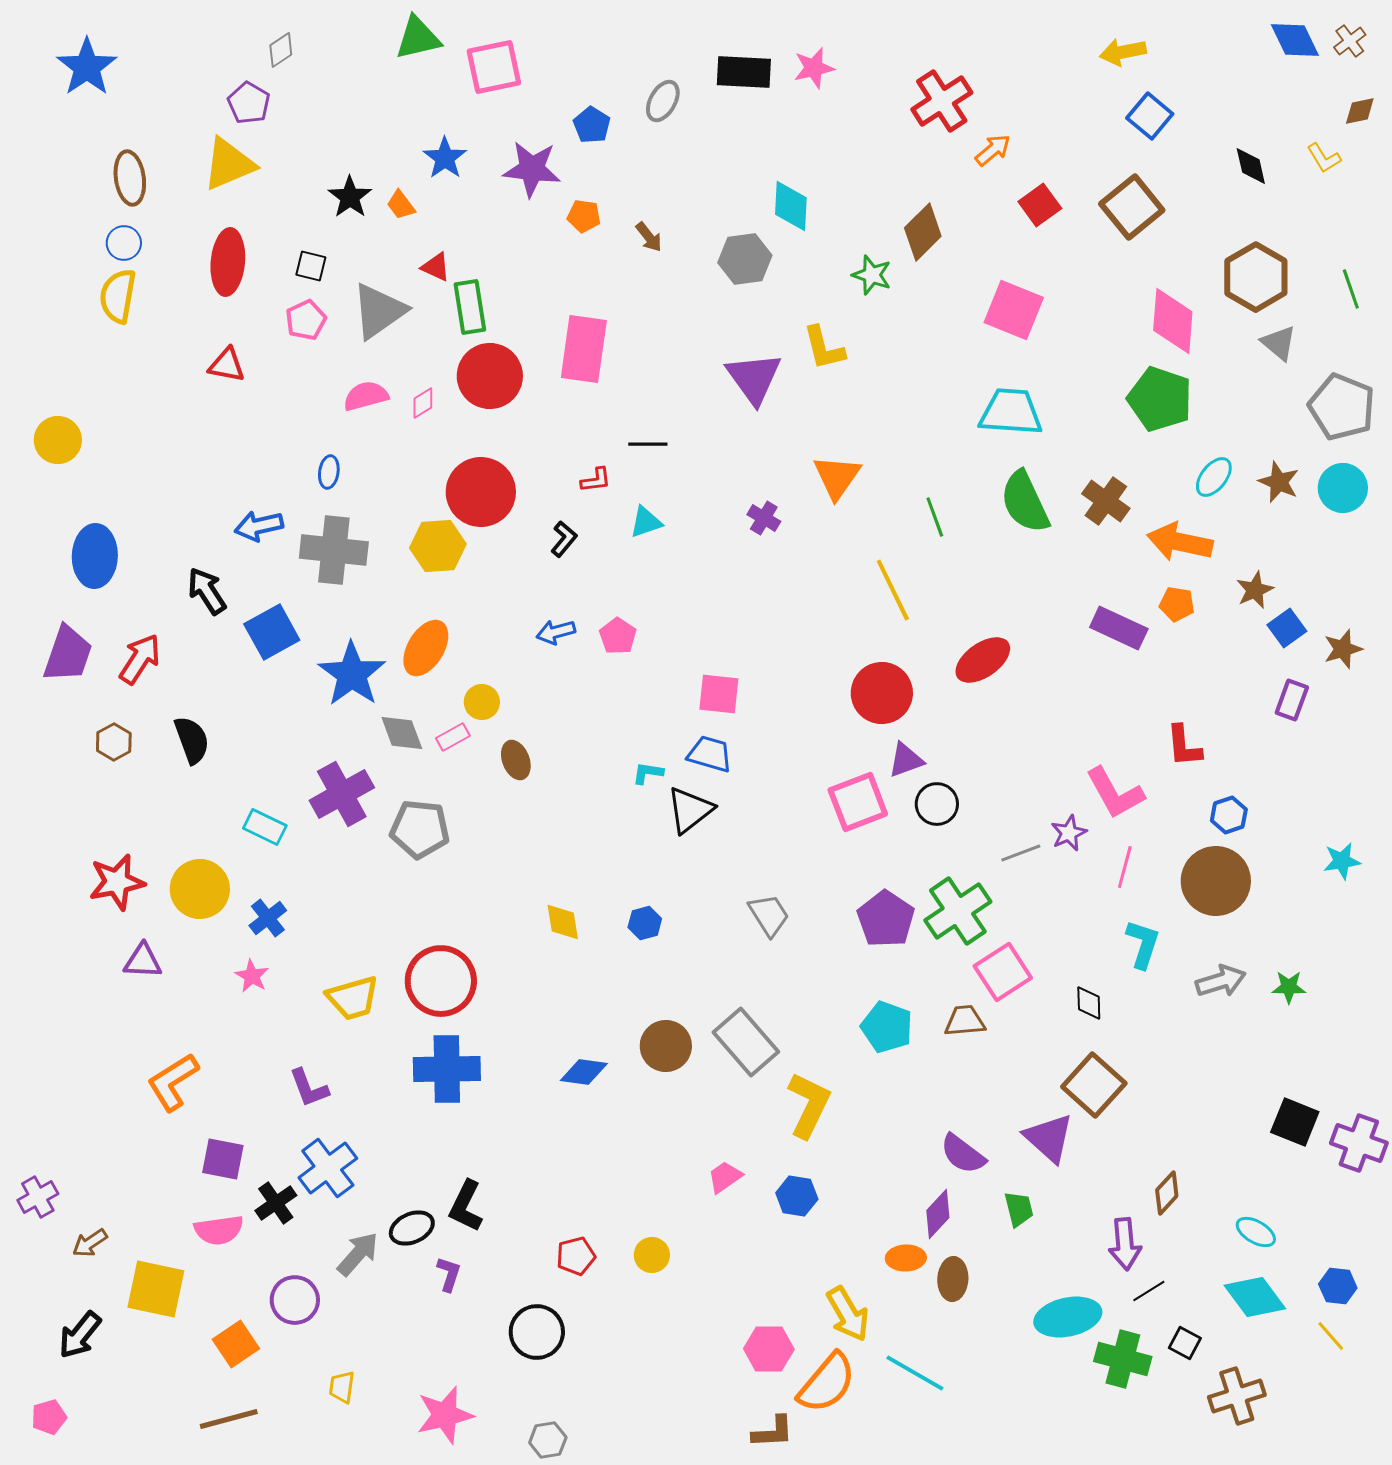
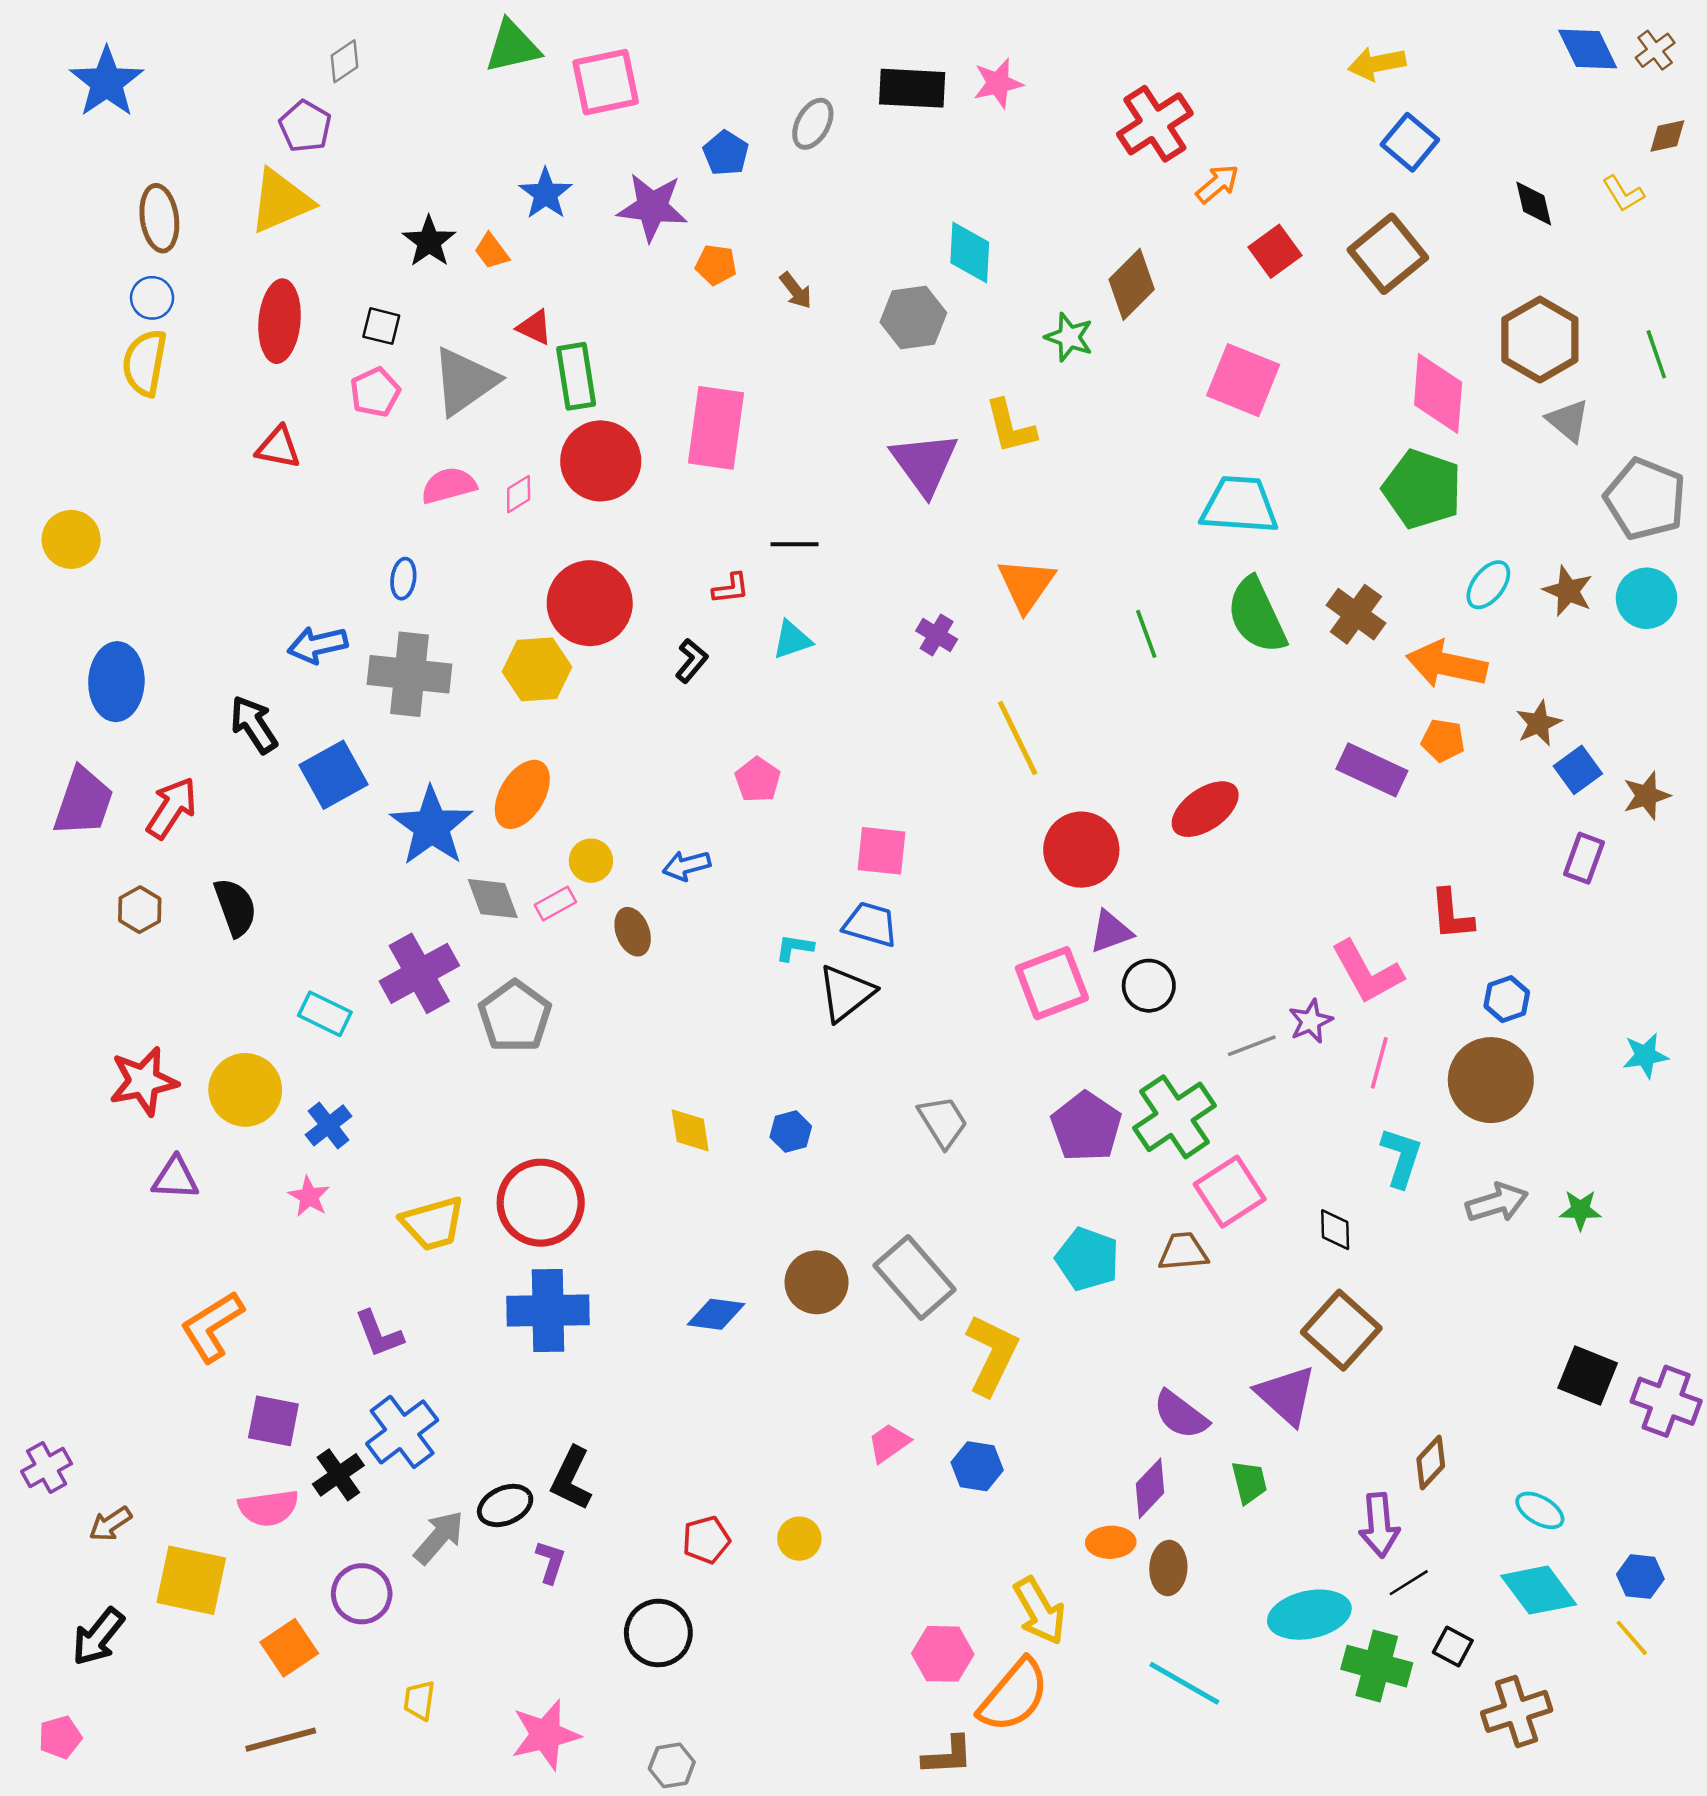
yellow line: (893, 590) -> (1018, 738), moved
blue arrow: (556, 632) -> (687, 866), moved
gray pentagon: (420, 829) -> (515, 1016), turned 30
cyan line: (915, 1373) -> (1184, 1683), moved

